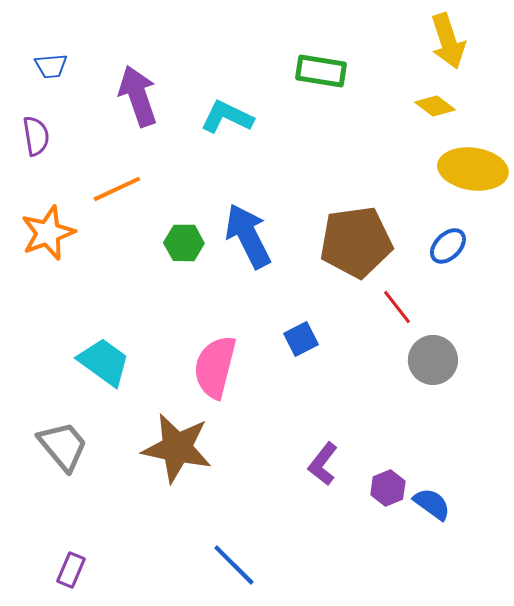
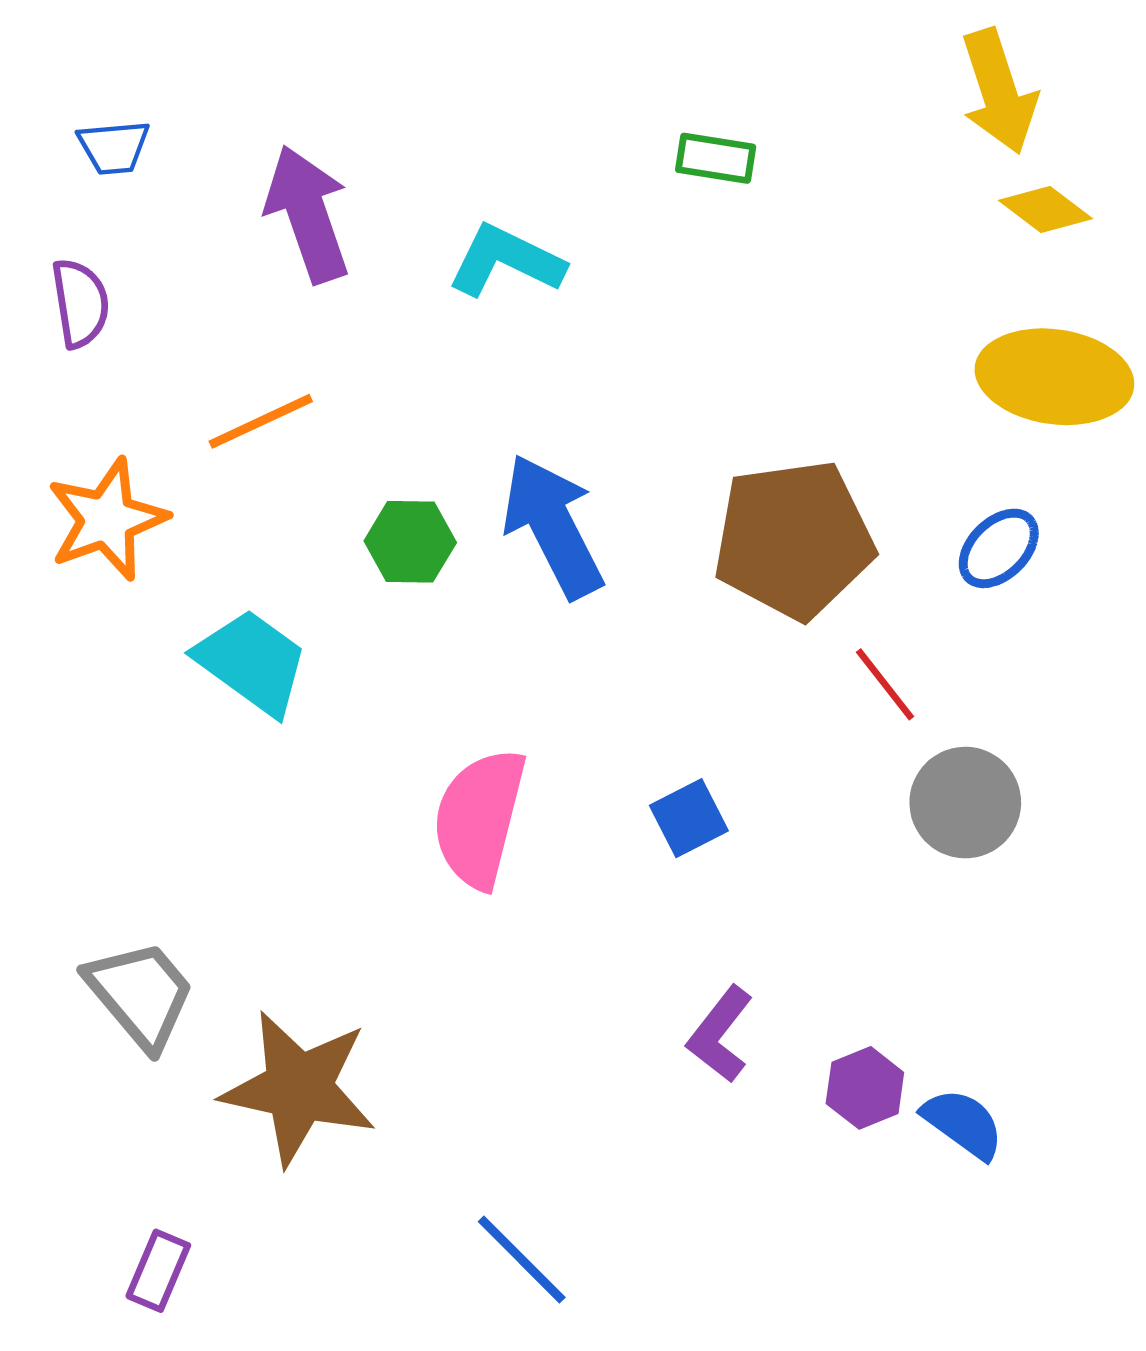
green rectangle: (321, 71) -> (716, 158), size x0.7
yellow diamond: (435, 106) -> (1046, 210), moved
blue square: (301, 339) -> (689, 818), moved
cyan trapezoid: (104, 362) -> (252, 662), moved
brown star: (177, 448) -> (299, 1088), moved

